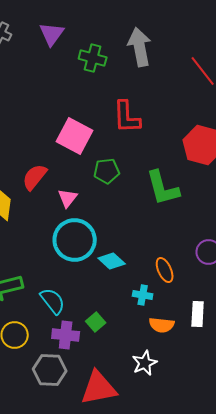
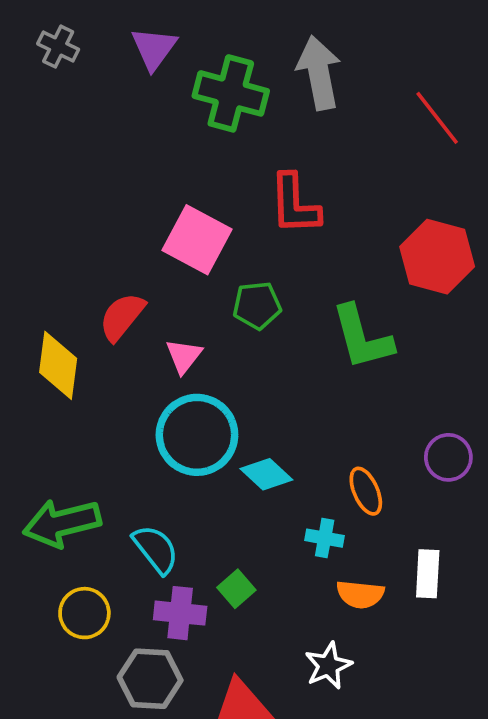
green cross: (93, 58) -> (231, 93), size x1.4

